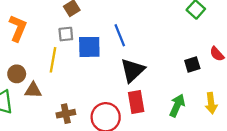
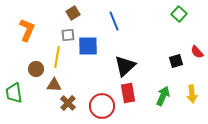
blue line: (120, 35) -> (114, 21), moved
brown circle: (17, 74) -> (36, 69), moved
brown triangle: (33, 90) -> (54, 85), moved
brown cross: (66, 114) -> (68, 103), turned -35

